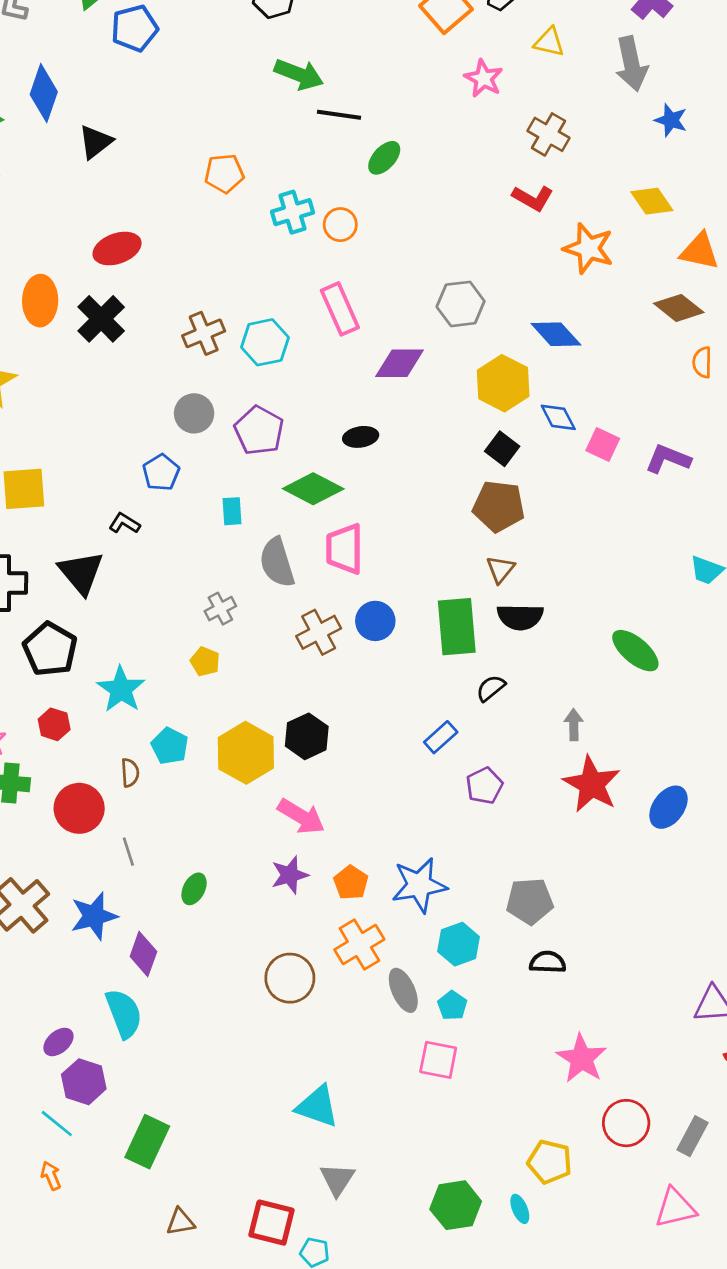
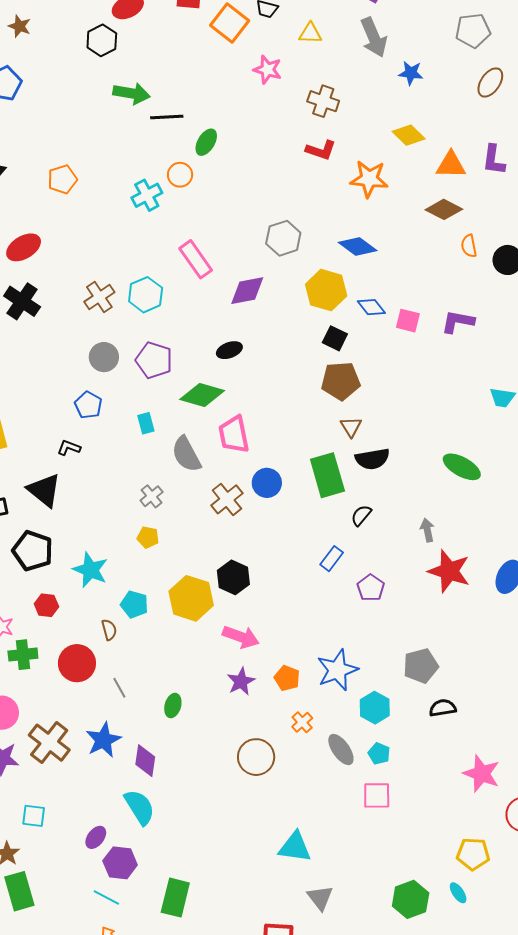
orange pentagon: (224, 173) -> (62, 179), moved
orange circle: (340, 225) -> (180, 175), moved
orange cross: (359, 945) -> (302, 722), size x0.6

